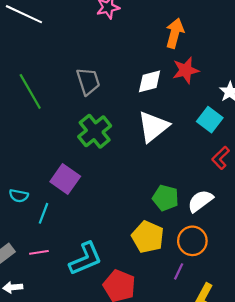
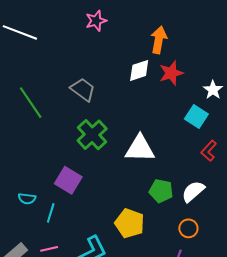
gray trapezoid: (88, 81) -> (83, 89), turned -32
white diamond: (150, 81) -> (139, 70), moved
white triangle: (153, 127) -> (140, 149), moved, turned 44
yellow pentagon: (148, 237) -> (130, 223), moved
orange circle: (192, 241) -> (188, 228), size x0.7

